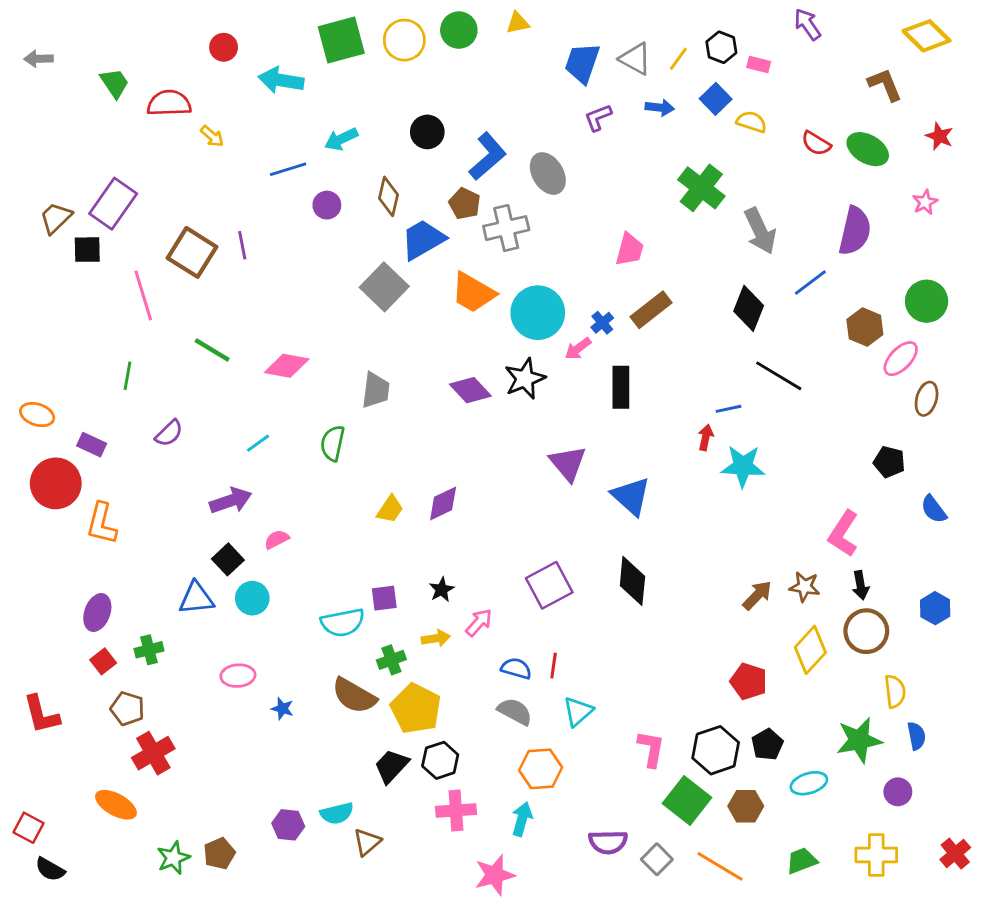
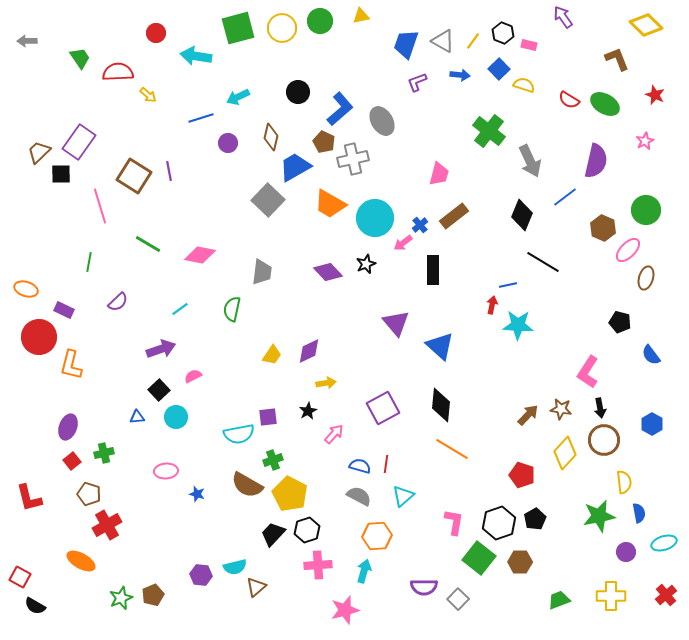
black star: (525, 379) -> (366, 264), size x0.7
blue triangle: (196, 598) -> (137, 417), size x0.6
yellow arrow: (436, 638) -> (326, 383), moved
cyan ellipse: (809, 783) -> (664, 543), moved
orange line: (720, 866) -> (452, 449), moved

